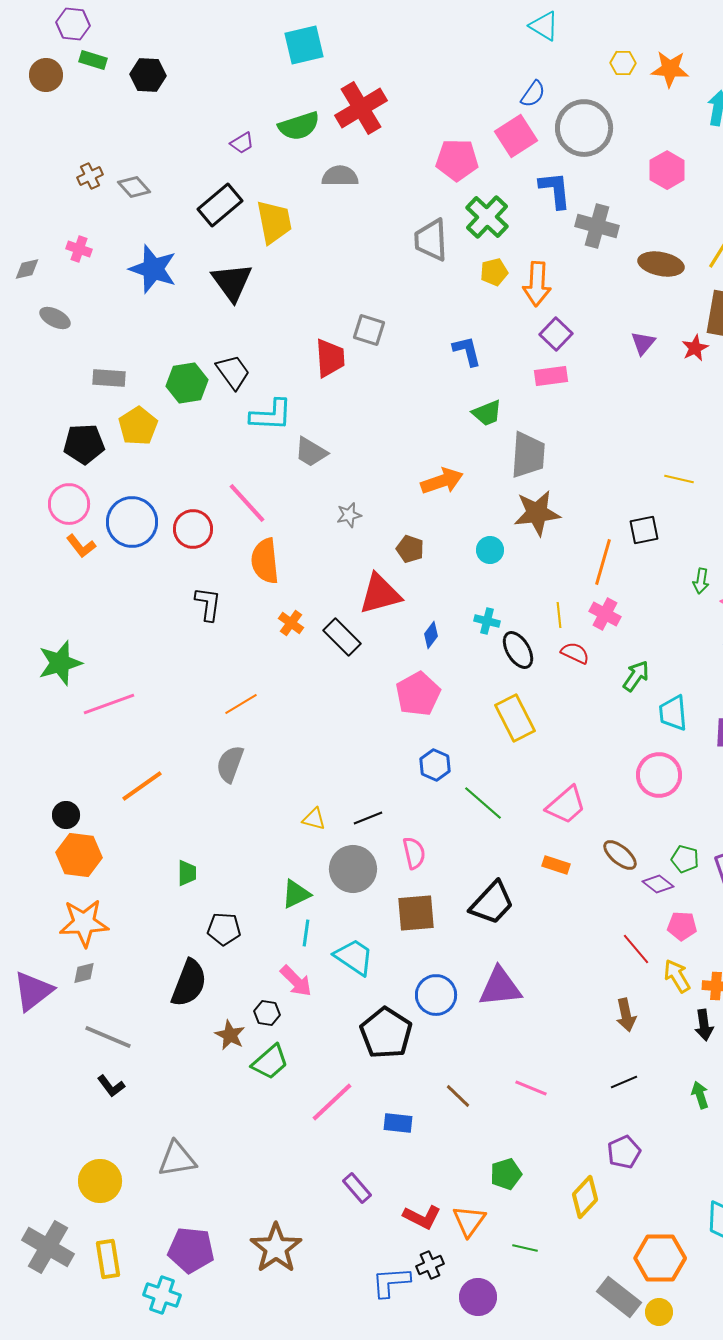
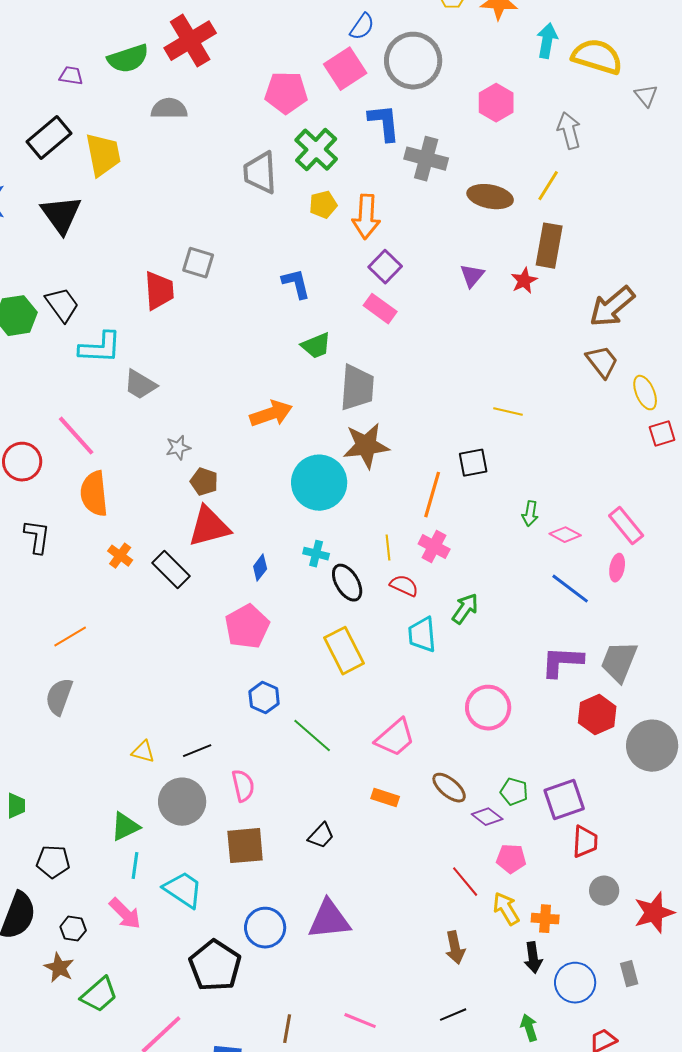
purple trapezoid: (242, 143) -> (71, 76), turned -140
pink rectangle: (551, 376) -> (380, 309), turned 44
brown pentagon: (410, 549) -> (204, 482), moved
cyan circle: (490, 550) -> (319, 483), size x2.0
cyan trapezoid: (673, 713) -> (422, 635), moved
black trapezoid: (492, 903) -> (321, 836), size x0.6
black hexagon: (267, 1013) -> (73, 929), moved
brown line: (458, 1096) -> (287, 1029), turned 56

